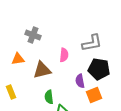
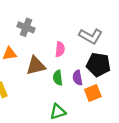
gray L-shape: (92, 43) -> (91, 36), turned 40
green semicircle: (49, 97) -> (58, 78), moved

